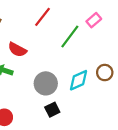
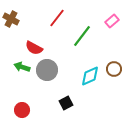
pink rectangle: (94, 20) -> (112, 21), moved
gray circle: (46, 83) -> (47, 70), moved

